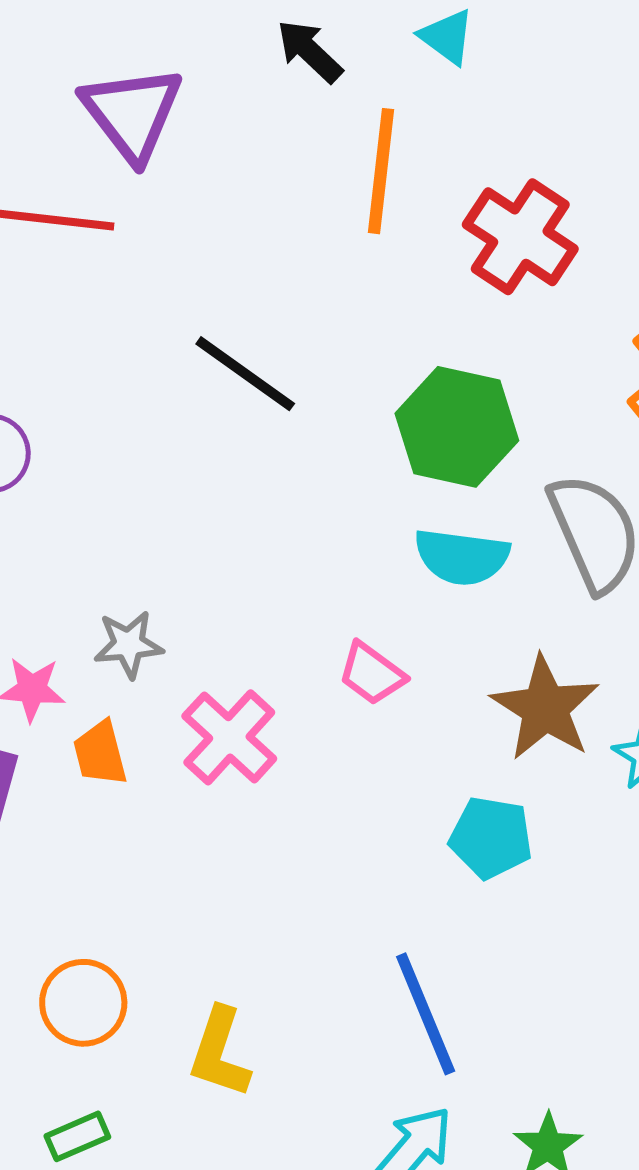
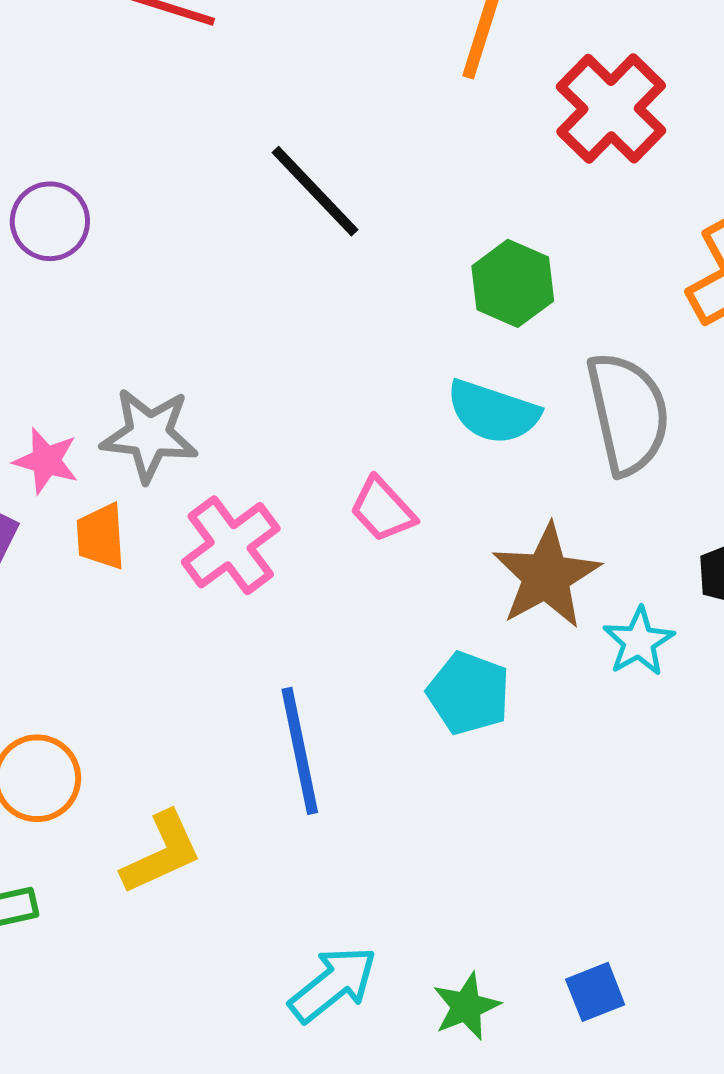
green hexagon: (457, 427) -> (513, 283), size x0.7
gray star: (128, 644) -> (149, 435), size x1.4
blue line: (426, 1014) -> (300, 751), moved
yellow L-shape: (220, 1053) -> (161, 853), turned -144

